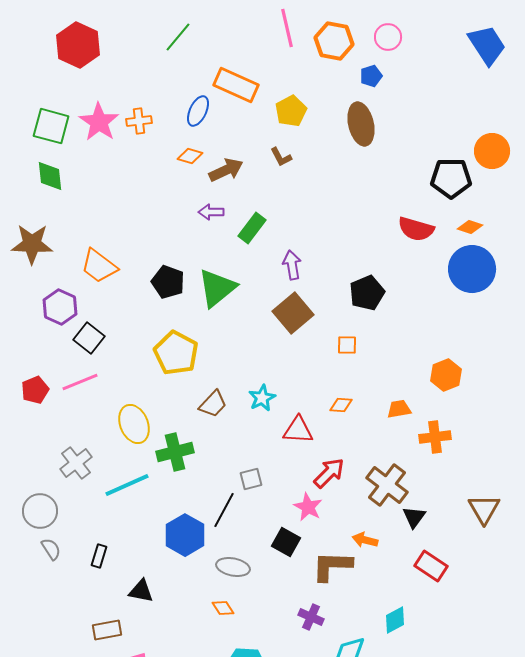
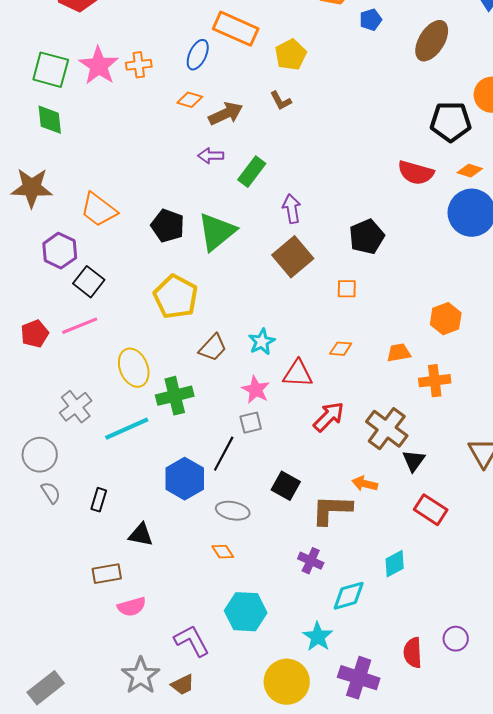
brown ellipse: (361, 124) -> (432, 41), moved, turned 45
pink star: (308, 507) -> (256, 390), moved

